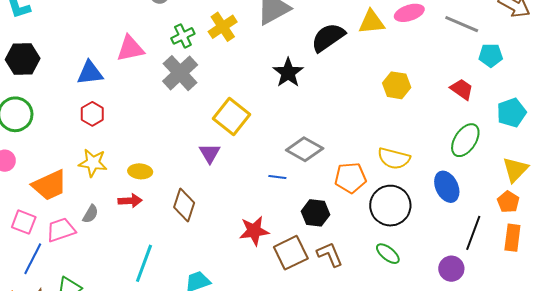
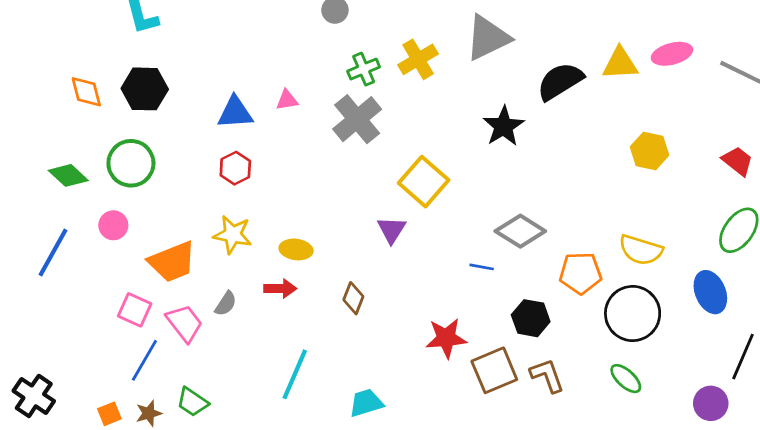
pink triangle: (130, 49) -> (287, 100), moved, size x0.6
brown diamond: (184, 205) -> (353, 298), size x0.7
pink trapezoid: (61, 230) -> (185, 323), turned 68

